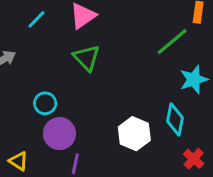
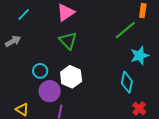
cyan line: (36, 19) -> (24, 14), moved
white hexagon: (134, 134) -> (71, 77), moved

